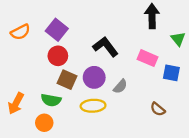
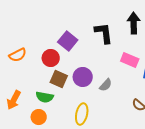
purple square: (57, 30) -> (68, 41), moved
orange semicircle: (20, 32) -> (18, 55), moved
black L-shape: (106, 47) -> (104, 33), moved, turned 30
yellow ellipse: (93, 106) -> (82, 114), moved, turned -75

